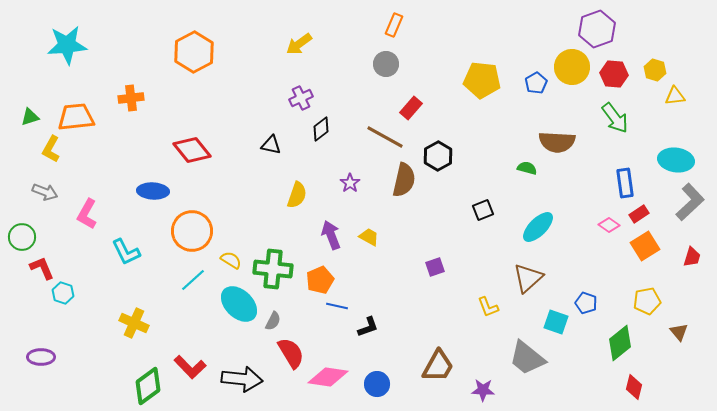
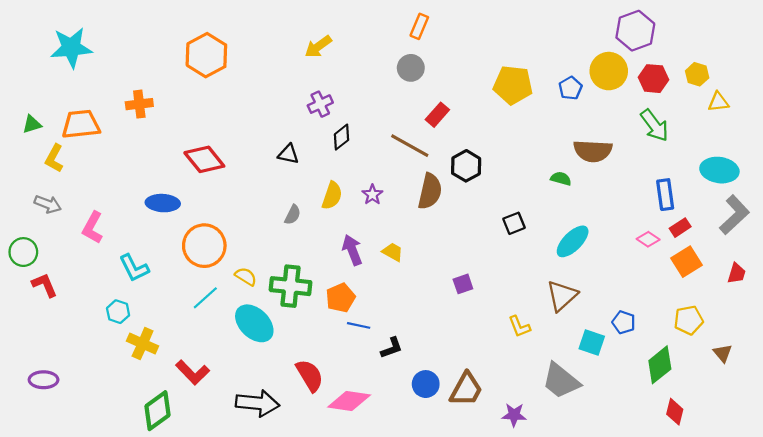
yellow semicircle: (297, 195) -> (332, 196), moved
cyan hexagon: (63, 293) -> (118, 312), moved
gray semicircle: (273, 321) -> (293, 215), moved
red L-shape: (190, 367) -> (193, 372), moved
blue circle: (377, 384) -> (426, 384), moved

